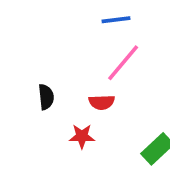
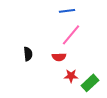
red star: (82, 136) -> (71, 76), moved

